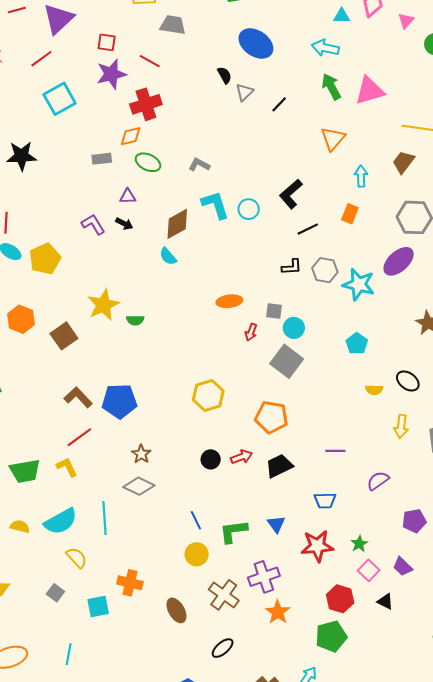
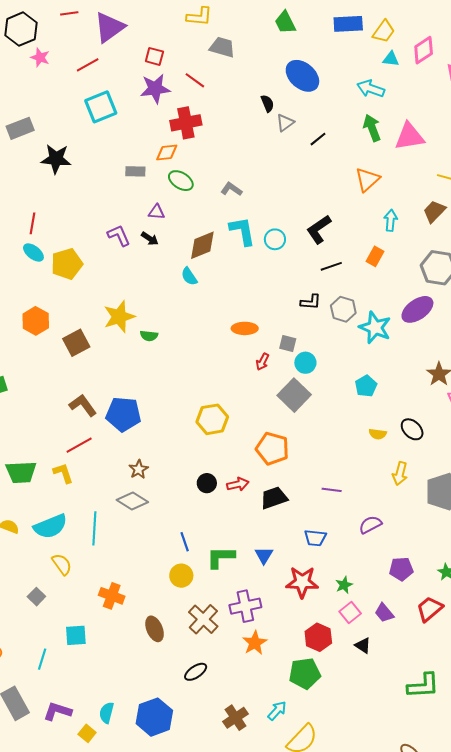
cyan square: (98, 607) -> (76, 635), moved

